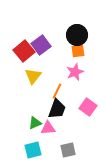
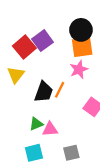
orange square: (78, 51) -> (82, 47), size x1.5
yellow triangle: (33, 76) -> (16, 75), moved
black trapezoid: (57, 109) -> (44, 92), moved

